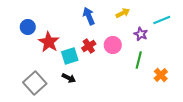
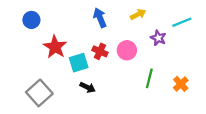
blue circle: (28, 27) -> (31, 20), moved
red cross: (89, 46) -> (100, 51), turned -32
green line: (139, 60) -> (149, 78), moved
black arrow: (69, 78) -> (88, 87), moved

